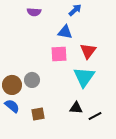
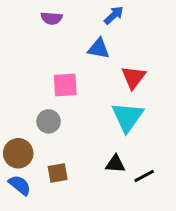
pink square: (59, 54) -> (65, 85), moved
brown circle: (12, 85) -> (18, 153), moved
blue semicircle: (12, 106) -> (20, 185), moved

